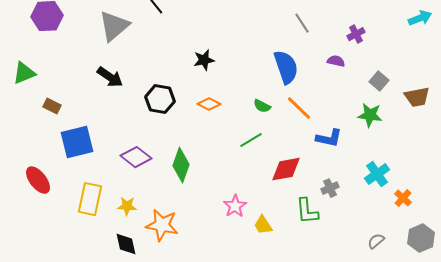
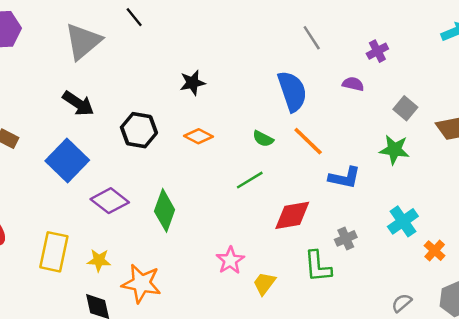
blue square: (77, 142) -> (67, 161), moved, turned -32
yellow trapezoid: (263, 225) -> (264, 283), turned 70

